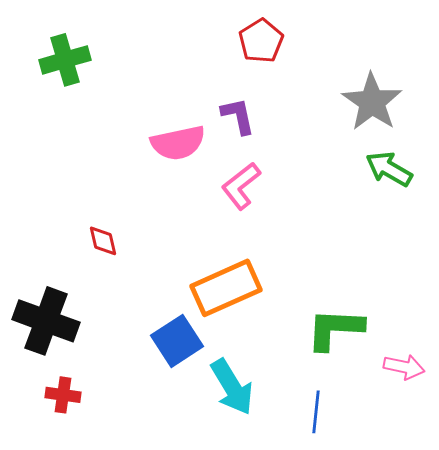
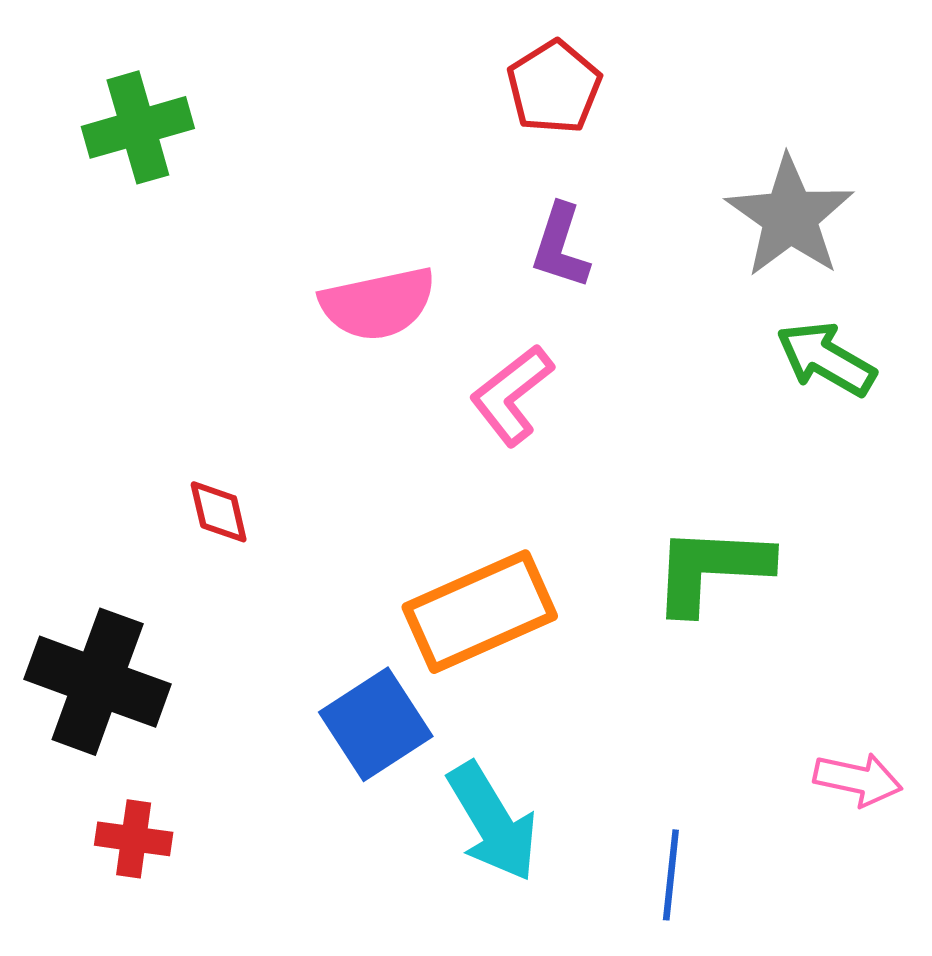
purple L-shape: (238, 116) -> (561, 246), moved, turned -150
green L-shape: (335, 329) -> (711, 569), moved

